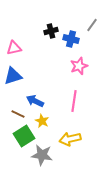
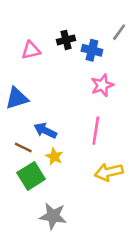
pink triangle: (14, 48) -> (31, 50), moved
yellow arrow: (70, 139) -> (109, 172), moved
gray star: (42, 155) -> (53, 216), moved

